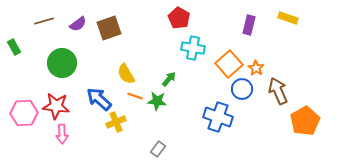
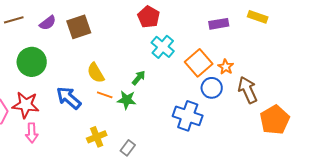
purple rectangle: (249, 25) -> (219, 24), turned 66
cyan cross: (193, 48) -> (163, 47), turned 30
yellow cross: (116, 122) -> (97, 137), moved

